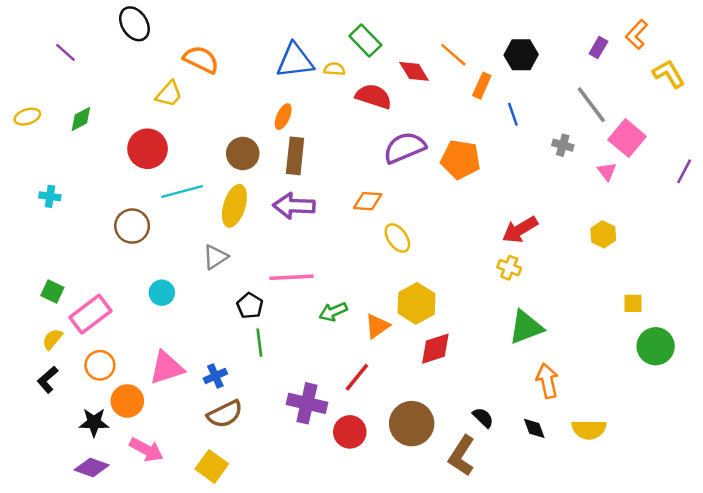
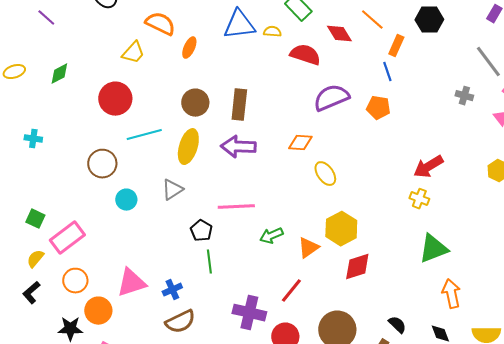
blue line: (513, 114) -> (387, 72), moved
orange ellipse: (283, 117) -> (189, 48), moved
orange pentagon: (460, 159) -> (378, 108), size x0.7
cyan circle: (162, 293) -> (126, 200), moved

